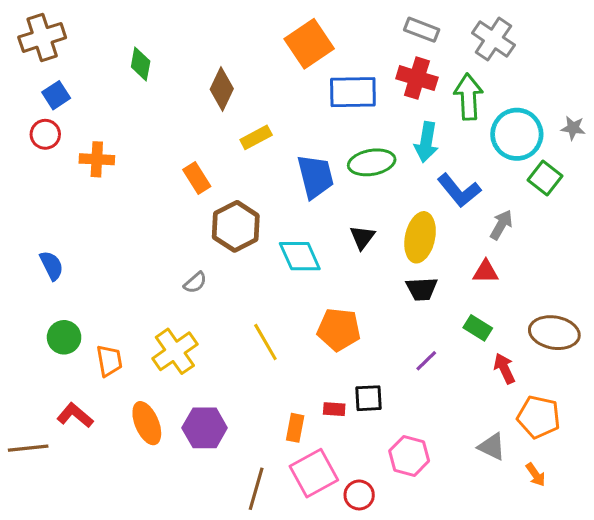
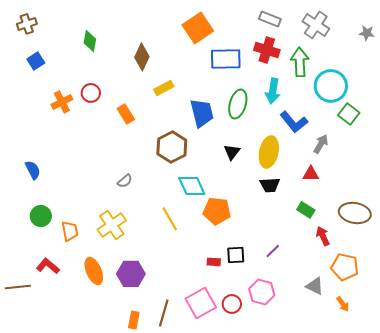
brown cross: (42, 37) -> (27, 24), size x0.7
gray star: (573, 128) -> (367, 33), moved
red circle: (45, 134) -> (91, 93), moved
orange cross: (97, 159) -> (62, 102), turned -30
green ellipse: (372, 162) -> (238, 104), turned -64
brown hexagon: (236, 226) -> (172, 147), moved
cyan diamond: (300, 256) -> (192, 186), moved
purple line: (426, 361) -> (273, 251), moved
orange rectangle: (295, 428) -> (134, 320), moved
red circle: (359, 495) -> (232, 304), moved

